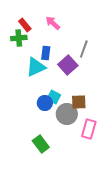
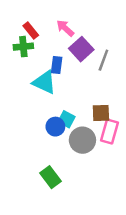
purple square: (68, 65) -> (81, 49), moved
cyan triangle: (36, 67) -> (44, 82), turned 50
brown square: (79, 102) -> (101, 113), moved
pink rectangle: (89, 129) -> (110, 132), moved

